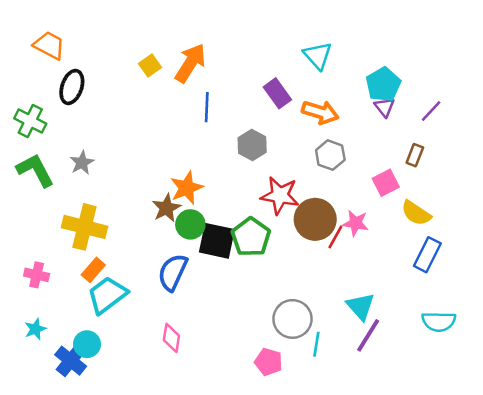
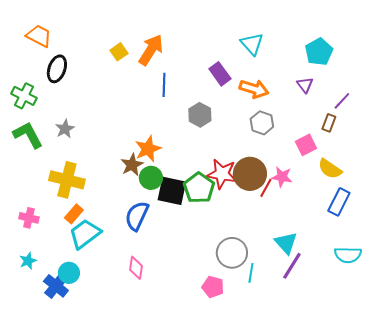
cyan pentagon: (383, 84) -> (319, 52), moved
purple line: (431, 111) -> (342, 101), moved
red star: (280, 195) -> (222, 174), moved

